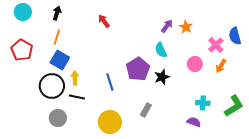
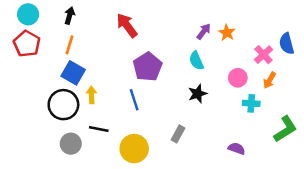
red arrow: (104, 21) -> (127, 25), size x1.5
red pentagon: (22, 50) -> (27, 44), moved
purple pentagon: (138, 69) -> (148, 67), moved
black line: (77, 97) -> (99, 129), moved
cyan cross: (203, 103) -> (251, 103), moved

